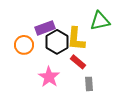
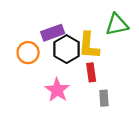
red rectangle: (78, 62) -> (91, 72), turned 42

